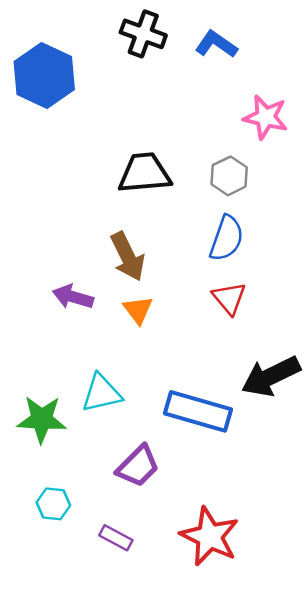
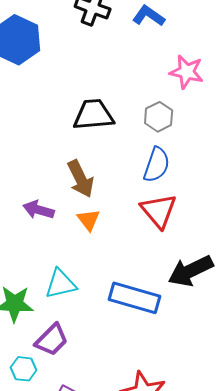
red triangle: (229, 298) -> (159, 211), size x1.4
purple trapezoid: (138, 466) -> (52, 340), moved

